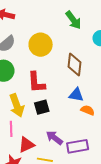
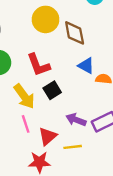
yellow circle: (41, 45) -> (46, 19), moved
blue triangle: (76, 95) -> (86, 66), turned 35

